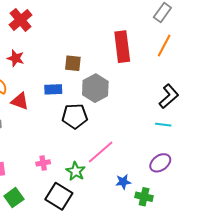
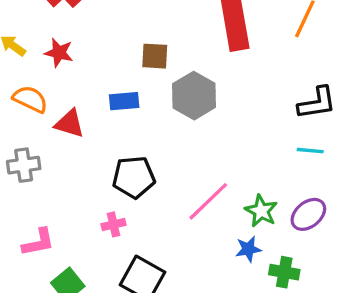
black L-shape: (169, 96) -> (317, 103), turned 35
black pentagon: (75, 116) -> (134, 177), moved
green star: (76, 171) -> (261, 211), moved

